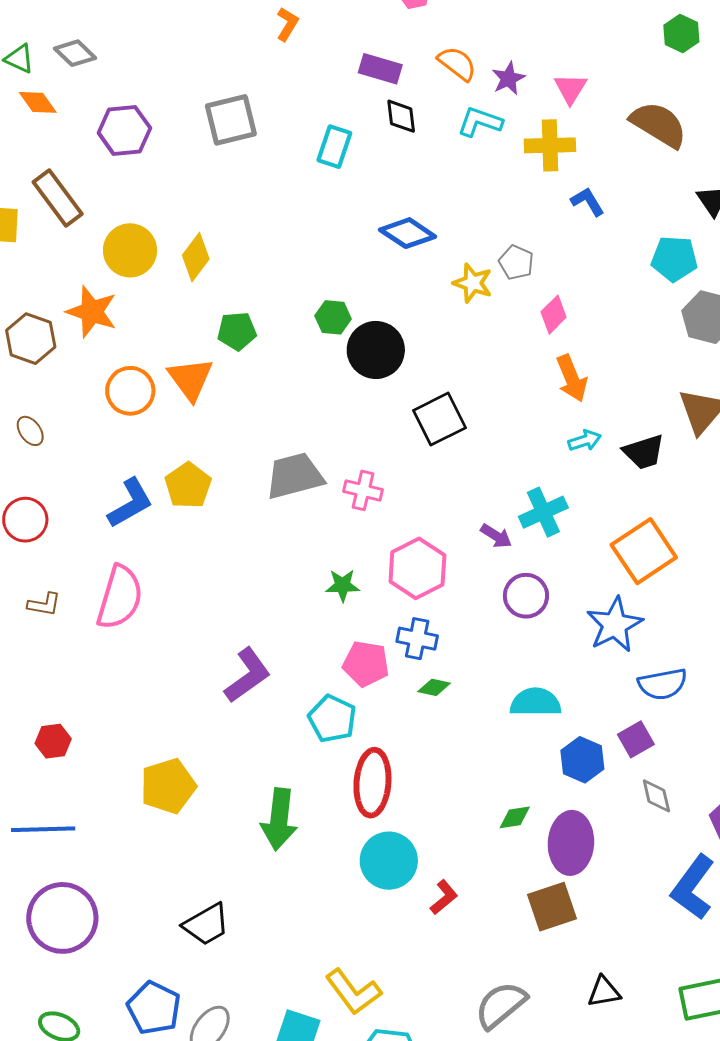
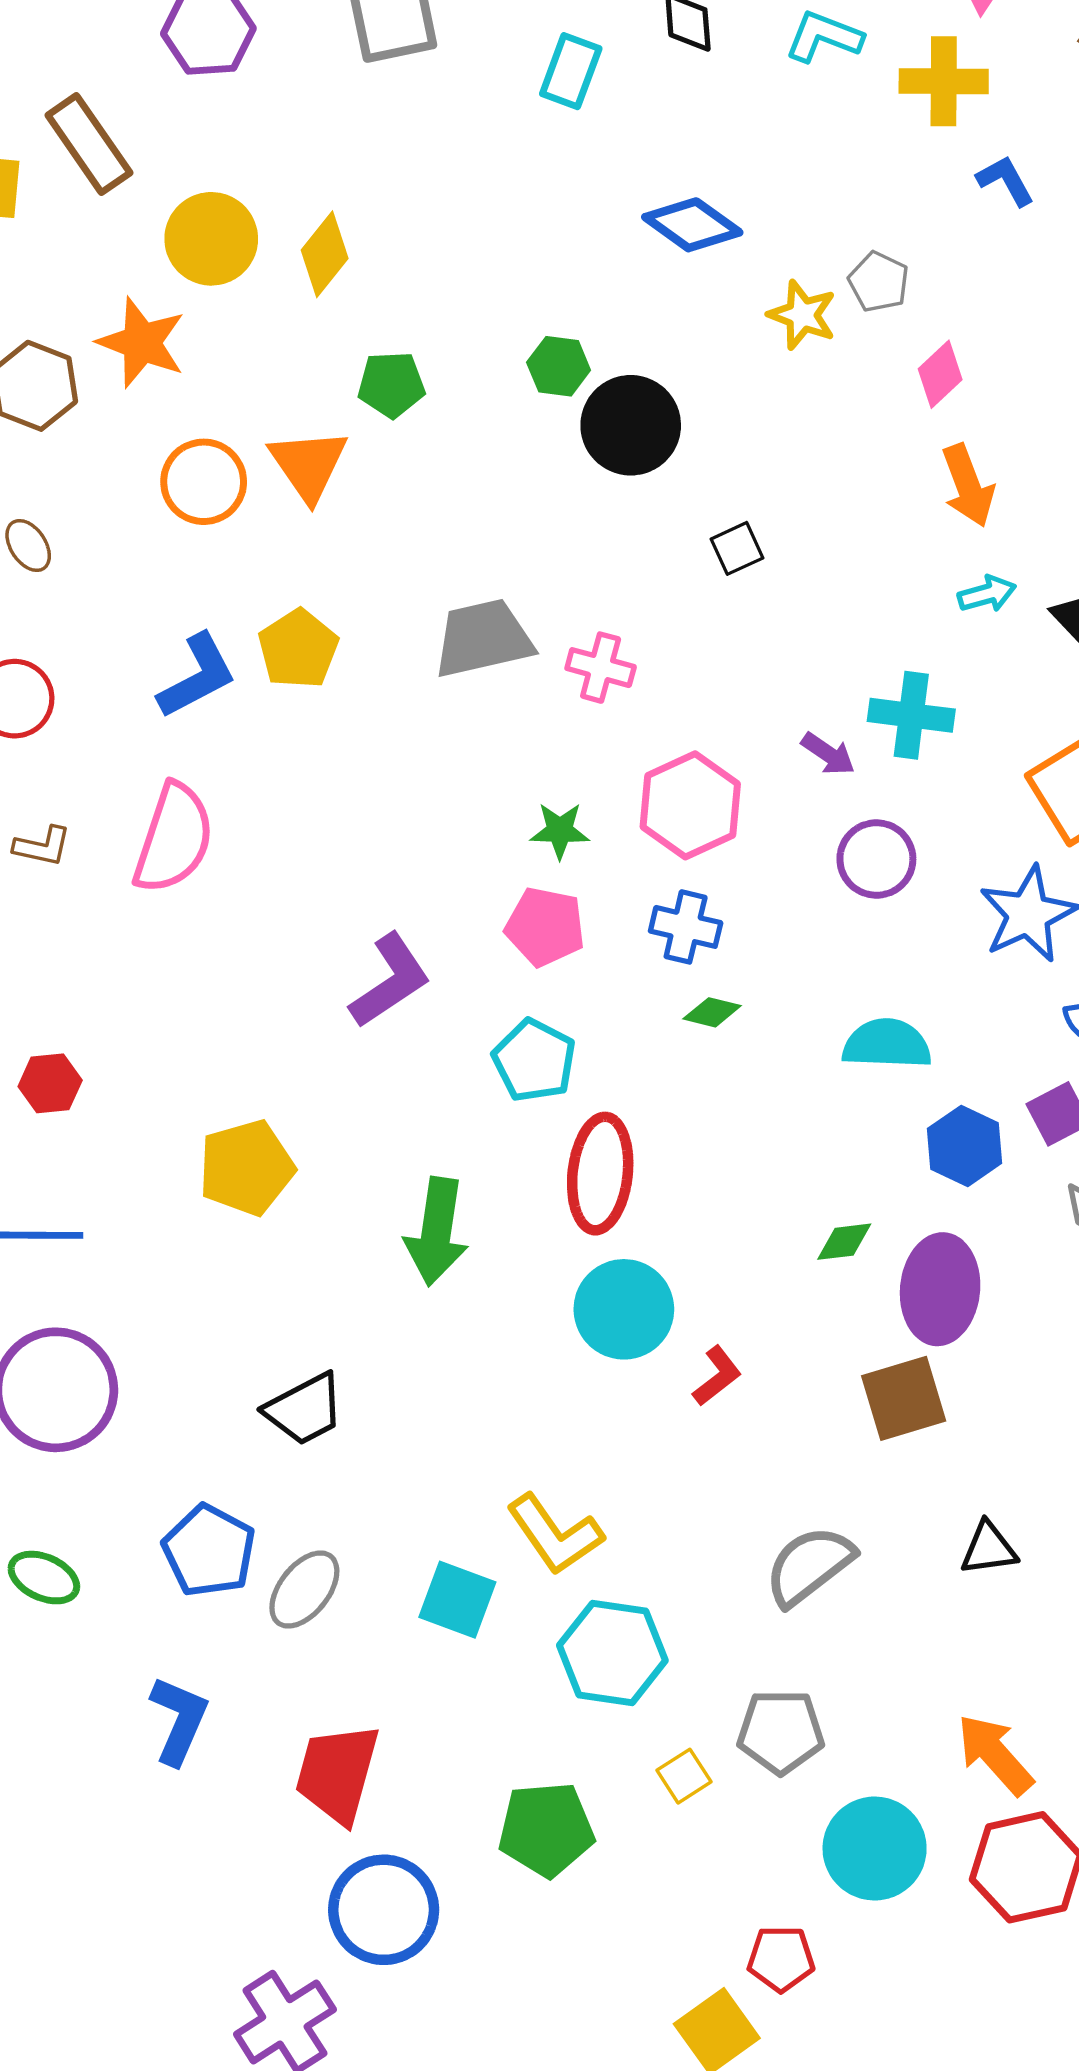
black square: (440, 419) -> (737, 548), size x0.6
cyan cross: (543, 512) -> (911, 715), turned 30
pink pentagon: (366, 664) -> (545, 927), moved

